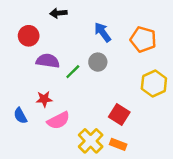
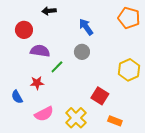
orange pentagon: (143, 39) -> (129, 18), moved
green line: (73, 72) -> (57, 67), moved
pink semicircle: (58, 120) -> (44, 114), moved
orange rectangle: (118, 144) -> (115, 121), moved

